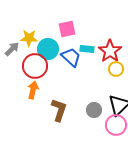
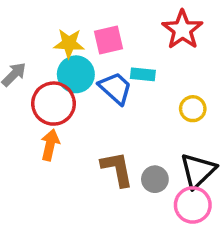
yellow star: (29, 38) -> (69, 43), moved
red star: (110, 51) -> (182, 30), moved
brown L-shape: (59, 110) -> (117, 169), moved, turned -30

